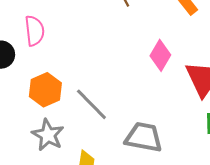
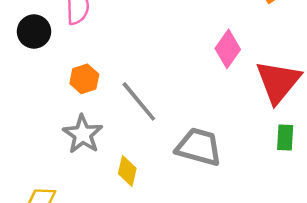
orange hexagon: (45, 90) -> (84, 79), size x0.7

